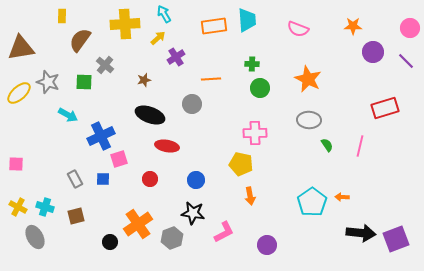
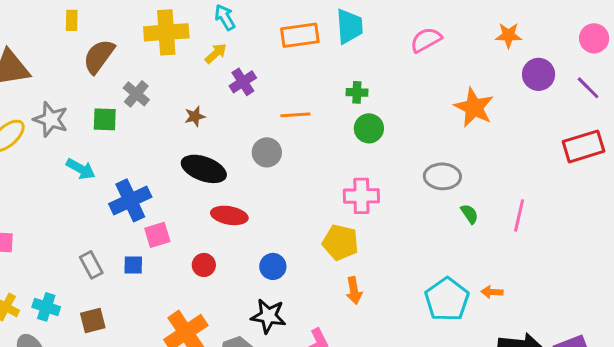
pink semicircle: (298, 29) -> (426, 40), turned 130
orange star: (308, 79) -> (474, 107), moved
red rectangle: (385, 108) -> (584, 146), moved

